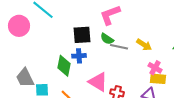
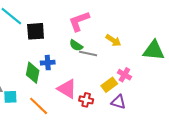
black square: (82, 35) -> (36, 31), moved
yellow arrow: (144, 45) -> (113, 40), moved
yellow rectangle: (158, 79) -> (109, 85), moved, turned -42

